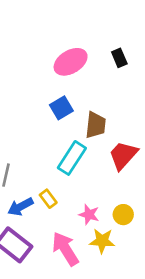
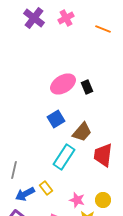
black rectangle: (119, 58) -> (87, 87), moved
brown trapezoid: (96, 125) -> (82, 132), turned 35
red trapezoid: (123, 155) -> (103, 155), turned -35

